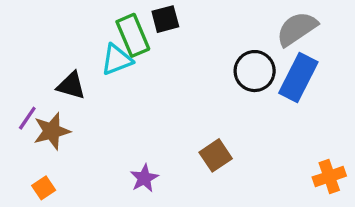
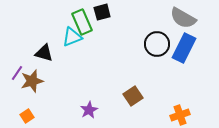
gray semicircle: (297, 29) -> (183, 18), turned -116
orange cross: (329, 177) -> (180, 115), moved

